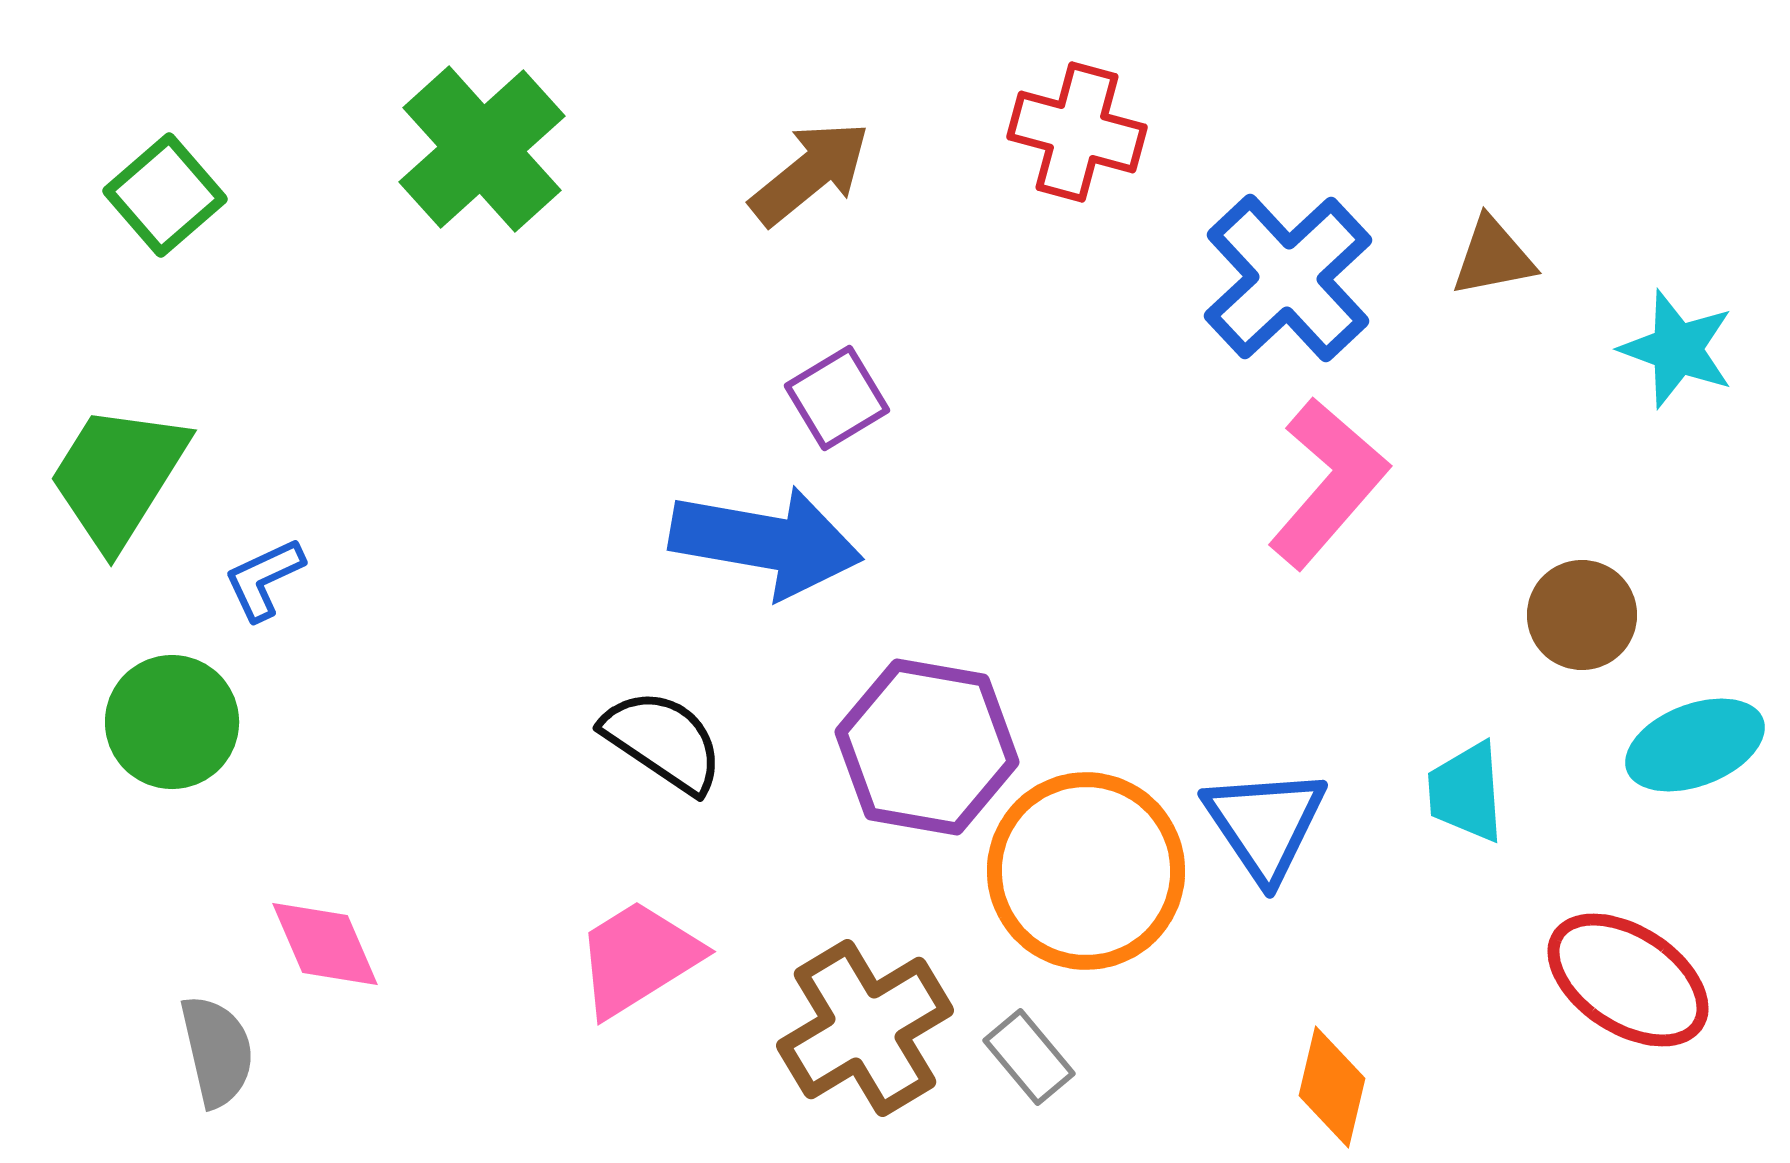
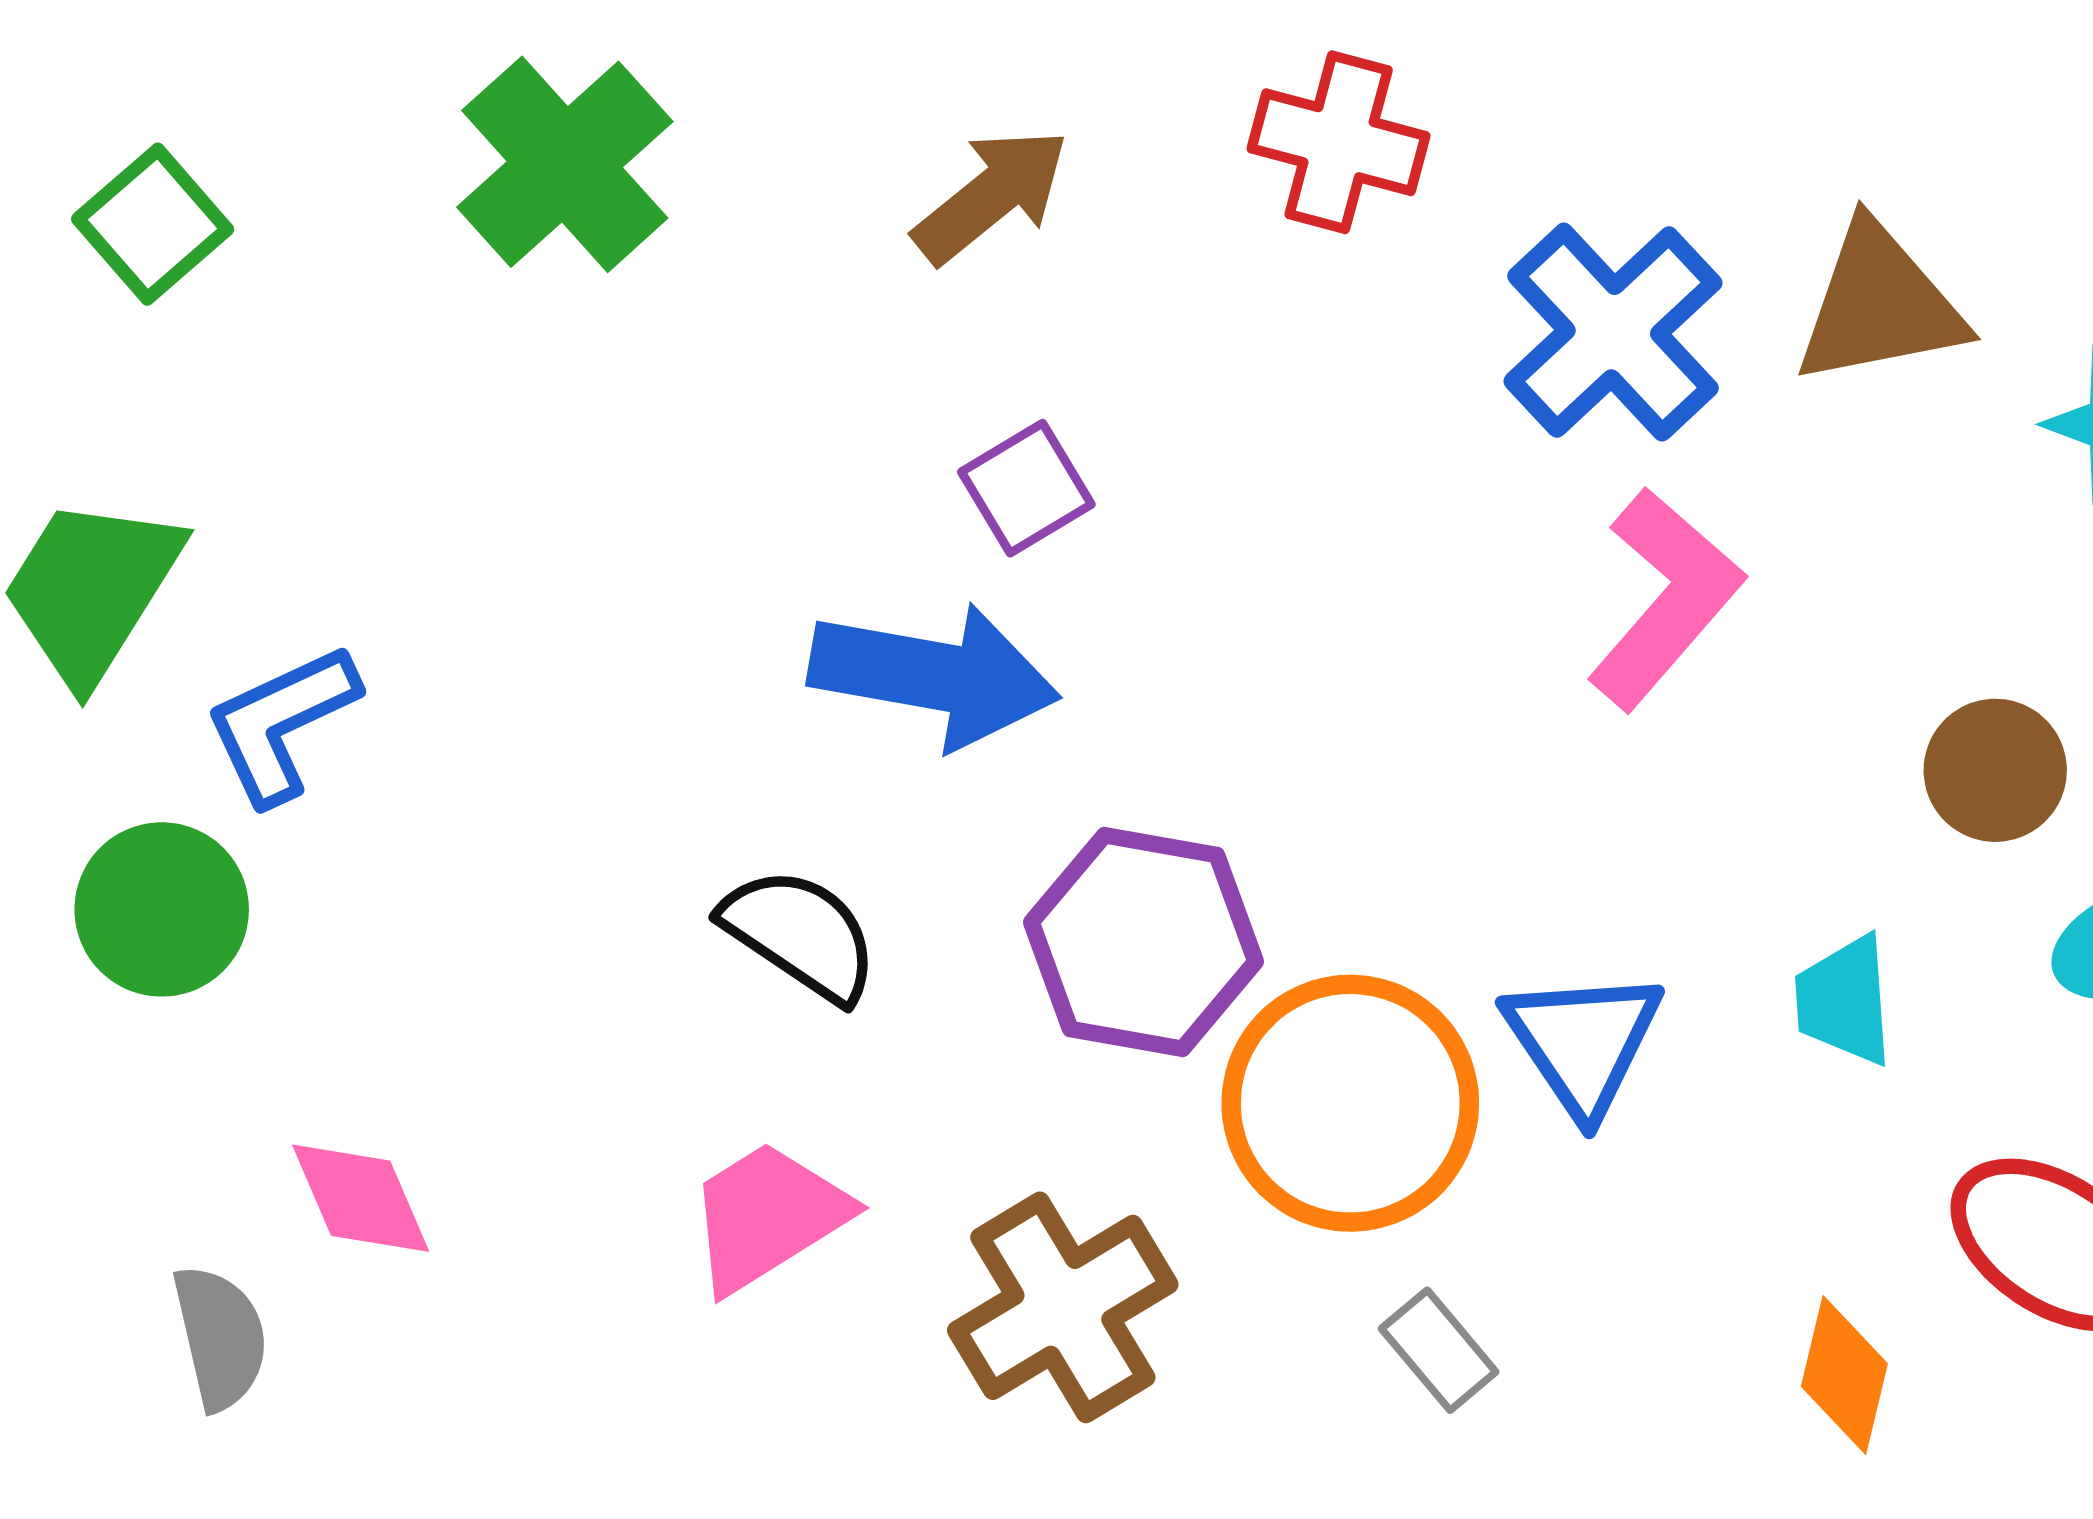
brown triangle: (1493, 257) -> (1880, 305), size x1.6
blue L-shape: (264, 579) -> (281, 723), size x1.5
gray rectangle: (1029, 1057) -> (1439, 1350), moved
orange diamond: (1332, 1087) -> (1844, 1375), moved

